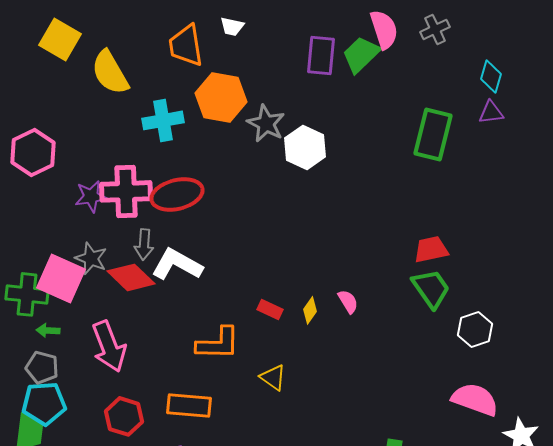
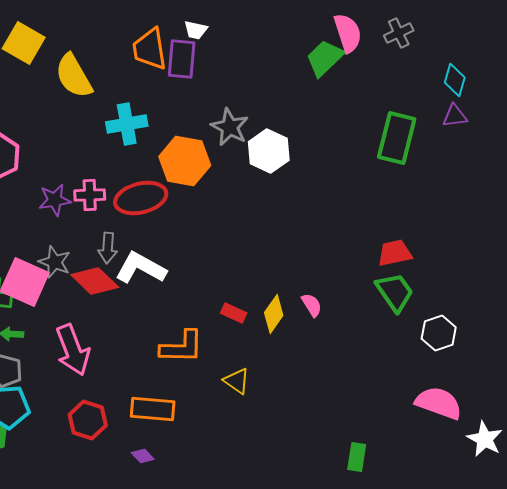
purple rectangle: (321, 55) -> (182, 59), moved
orange hexagon: (221, 97) -> (185, 161), moved
pink cross: (126, 191) -> (90, 195), size x0.6
yellow diamond: (310, 310) -> (274, 314), size x1.4

